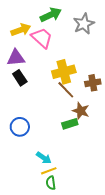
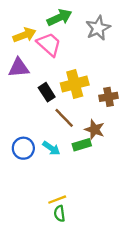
black rectangle: (20, 78) -> (47, 92), moved
brown line: (66, 90) -> (64, 118), moved
cyan arrow: (44, 158) -> (51, 148), moved

